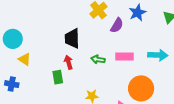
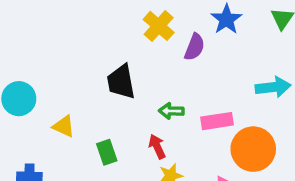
pink rectangle: (124, 56) -> (217, 121), moved
yellow triangle: (25, 59) -> (64, 126), moved
red arrow: (68, 62) -> (157, 146), moved

